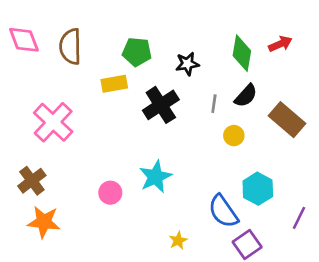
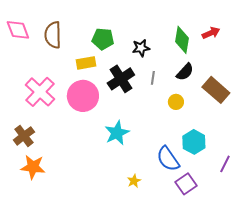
gray line: (214, 104) -> (153, 78), moved
pink circle: (110, 193) -> (83, 96), moved, size x1.8

